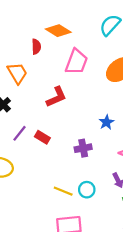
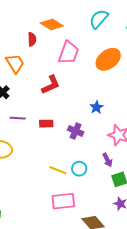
purple line: (20, 133) -> (18, 118), turned 56
red rectangle: (42, 137) -> (46, 124), moved, turned -32
purple cross: (83, 148) -> (76, 131), turned 35

